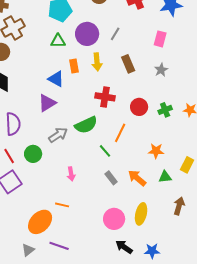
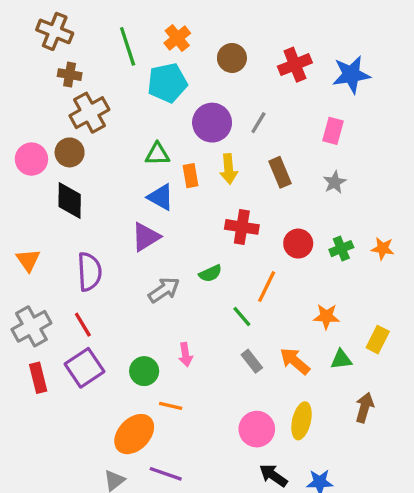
green triangle: (58, 41) -> (157, 154), moved
green semicircle: (86, 125) -> (210, 273), size x0.6
green circle: (33, 154) -> (144, 371), moved

